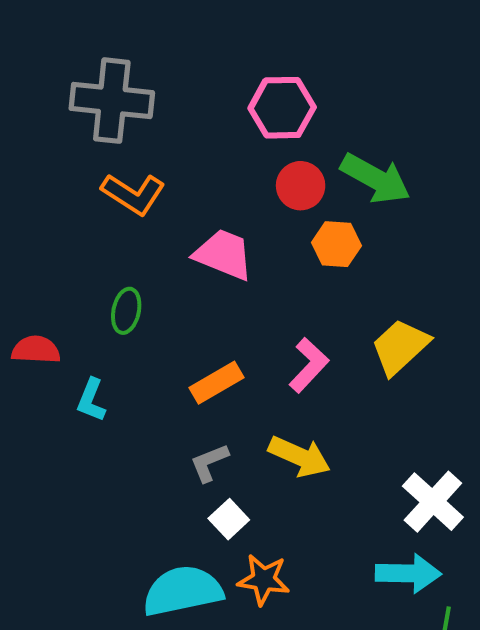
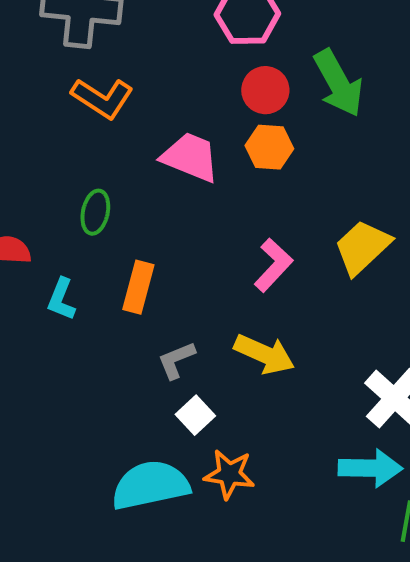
green arrow: (375, 178) -> (338, 83), turned 32
orange hexagon: (336, 244) -> (269, 147), moved
orange rectangle: (216, 383) -> (138, 287), moved, turned -45

